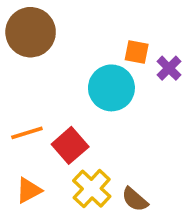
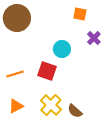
orange square: (137, 52) -> (80, 14), moved
cyan circle: (111, 88) -> (62, 49), size x0.7
red square: (70, 145) -> (47, 71), moved, turned -30

